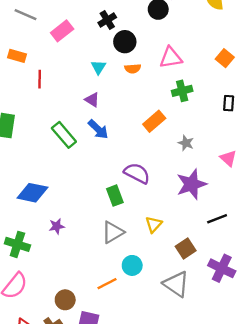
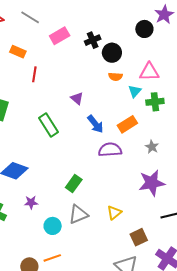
black cross: (107, 20) -> (93, 40), moved
cyan triangle: (99, 67) -> (135, 91), moved
blue arrow: (98, 129) -> (95, 124), moved
purple semicircle: (137, 173) -> (110, 150), moved, turned -40
green rectangle: (115, 196) -> (74, 184), moved, turned 48
cyan circle: (132, 265) -> (53, 226), moved
orange line: (107, 284) -> (52, 258), moved

